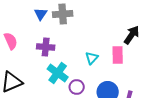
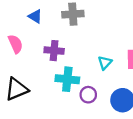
blue triangle: (41, 14) -> (35, 16), moved, turned -32
cyan cross: (58, 73) -> (67, 79), turned -30

